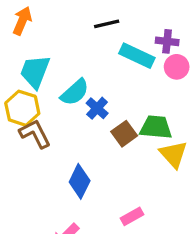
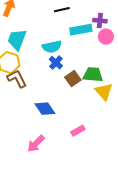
cyan rectangle: (137, 56) -> (81, 30), turned -35
cyan semicircle: (75, 92) -> (52, 47), moved, turned 30
blue diamond: (80, 181) -> (45, 109), turned -60

